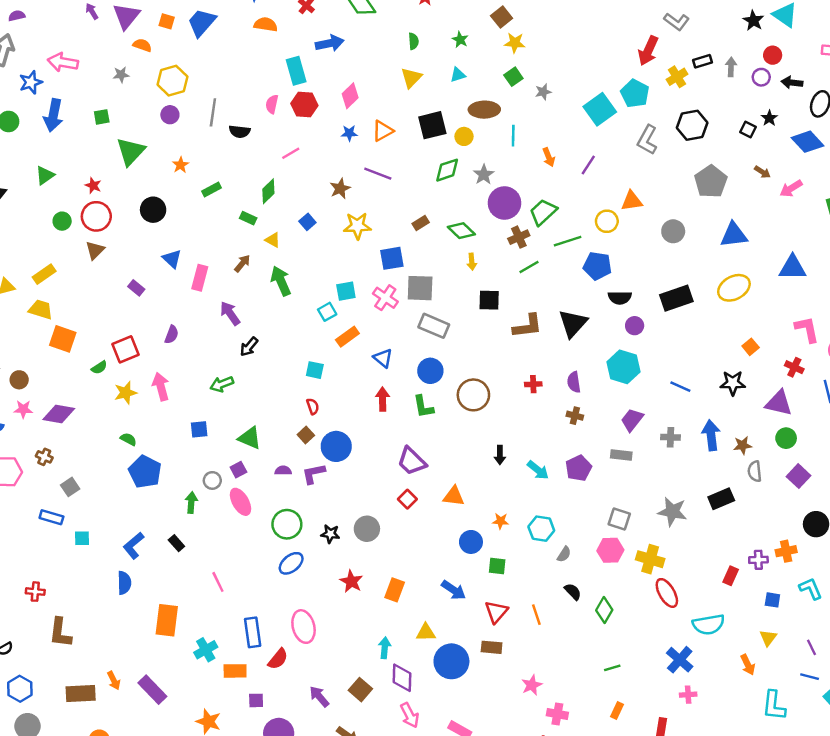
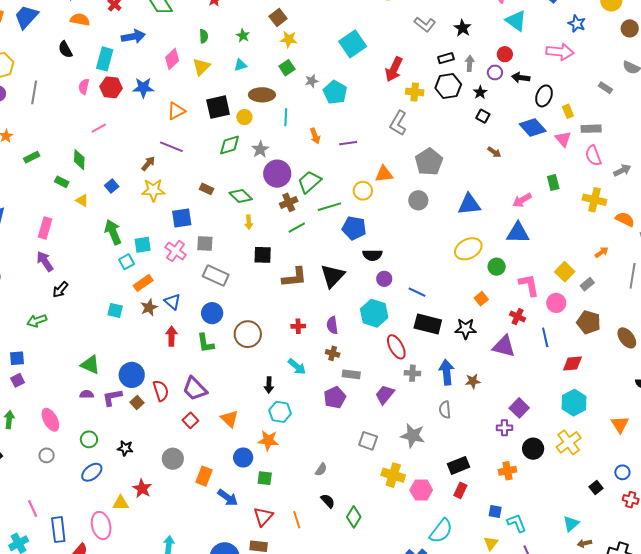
black star: (753, 21) -> (463, 28), moved
red arrow: (648, 51) -> (394, 69), moved
cyan rectangle: (296, 71) -> (105, 59), turned 30
yellow cross: (677, 77) -> (415, 92), moved, turned 36
cyan pentagon: (635, 94) -> (335, 92), moved
pink diamond: (350, 96) -> (172, 59), moved
cyan square: (600, 109) -> (353, 44), moved
black star: (769, 118) -> (480, 92), moved
black hexagon: (692, 125) -> (448, 86), moved
black semicircle: (240, 132) -> (65, 49), moved, turned 54
blue star: (349, 133) -> (143, 88), moved, size x1.5
purple line: (588, 165) -> (348, 143), turned 48
gray pentagon: (711, 182) -> (429, 162), moved
pink arrow: (791, 188) -> (522, 200), moved
brown star: (340, 189) -> (149, 307), moved
green diamond: (268, 191) -> (79, 160), turned -45
brown rectangle: (421, 223) -> (207, 189), turned 56
brown arrow: (242, 263) -> (148, 164), moved
pink rectangle: (200, 278) -> (45, 228), moved
green arrow: (281, 281) -> (113, 232), moved
gray square: (420, 288) -> (205, 243), size x0.7
black rectangle: (676, 298) -> (428, 324), moved, turned 32
blue line: (680, 387) -> (417, 292), moved
red semicircle: (313, 406) -> (161, 391), moved, size x1.5
purple trapezoid: (632, 420) -> (385, 395), moved
brown square: (306, 435) -> (137, 403), moved
green triangle: (250, 438) -> (90, 365), moved
green circle: (786, 438) -> (497, 267), moved
gray rectangle: (621, 455) -> (351, 374), moved
purple square: (238, 470) -> (18, 380), moved
cyan arrow: (538, 470) -> (297, 367), moved
gray semicircle: (755, 471) -> (445, 410), moved
gray circle: (212, 480) -> (47, 455), moved
orange triangle: (454, 496) -> (230, 419), turned 36
black rectangle: (721, 499) -> (459, 465), moved
orange star: (501, 521) -> (268, 440), size x1.5
green circle: (287, 524) -> (89, 439), size x0.7
gray circle: (367, 529) -> (173, 459), moved
cyan hexagon: (541, 529) -> (280, 412), moved
pink hexagon: (610, 550) -> (421, 490), moved
purple cross: (758, 560) -> (504, 428), moved
pink line: (218, 582) -> (33, 508), moved
cyan L-shape: (811, 589) -> (517, 523), moved
orange rectangle: (395, 590) -> (204, 476), moved
red ellipse: (667, 593) -> (396, 347), moved
cyan semicircle: (708, 624) -> (441, 531), turned -44
yellow triangle: (426, 632) -> (121, 503), moved

